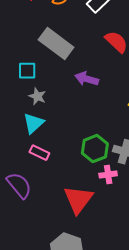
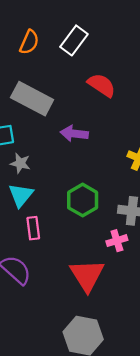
green hexagon: (95, 149) -> (83, 200), moved
pink rectangle: (39, 153) -> (33, 228), turned 66

